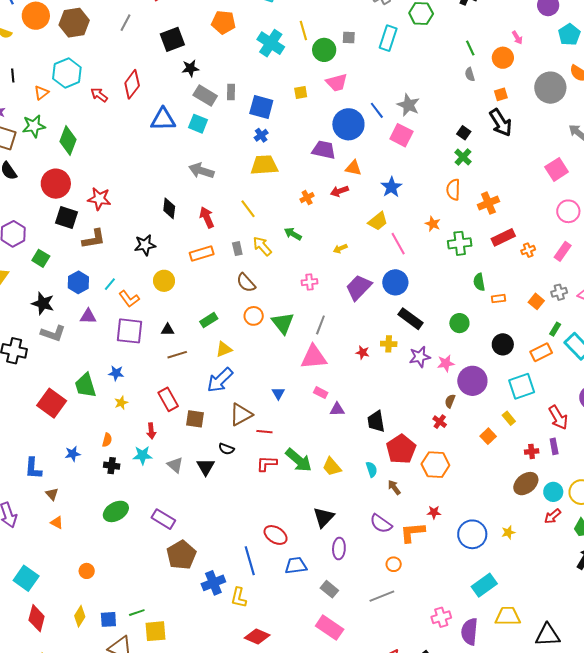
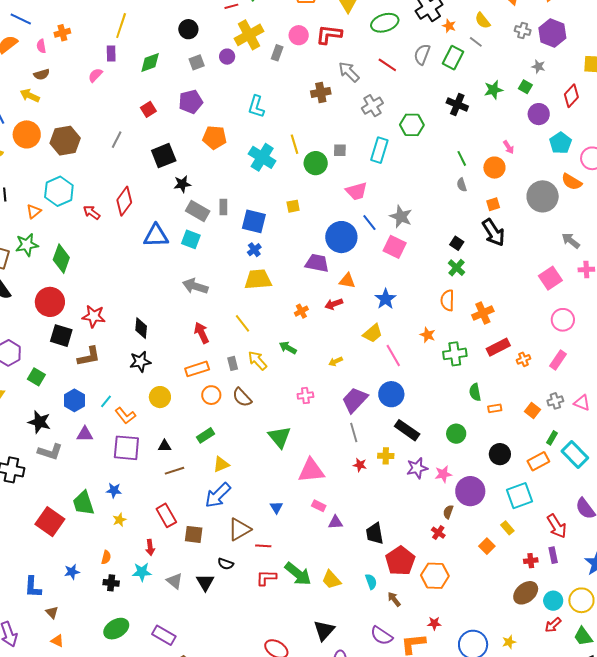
pink trapezoid: (337, 83) -> (356, 191), moved
black diamond: (169, 208) -> (141, 328), moved
orange circle: (254, 316) -> (211, 395), moved
gray line: (320, 325) -> (354, 432), moved, turned -36

